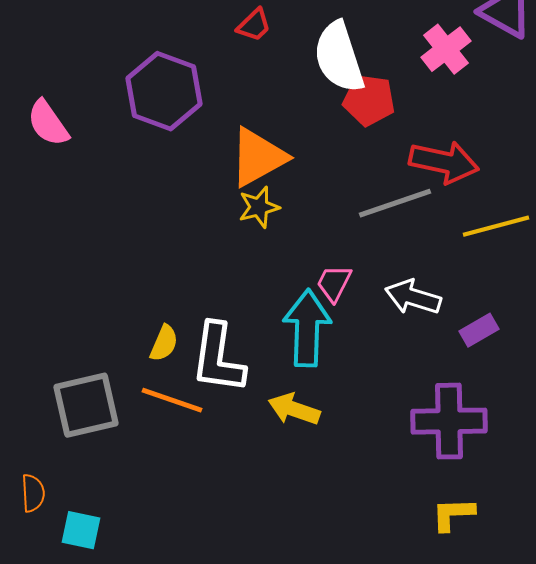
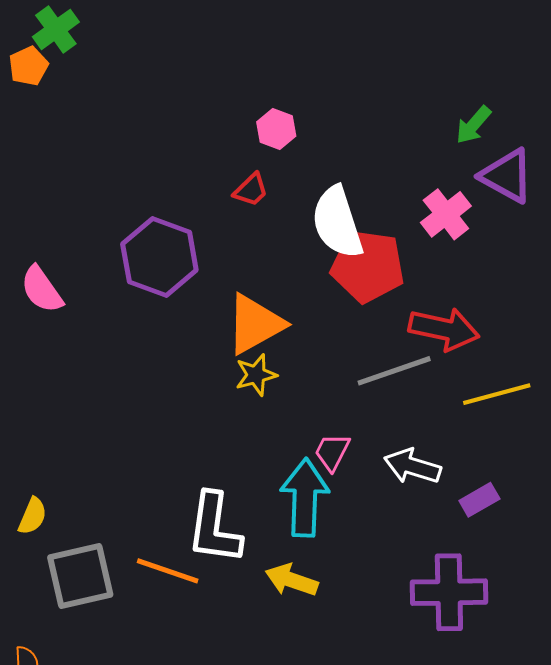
red pentagon: (369, 100) -> (368, 266), size x1.4
yellow semicircle: (164, 343) -> (33, 516), moved

